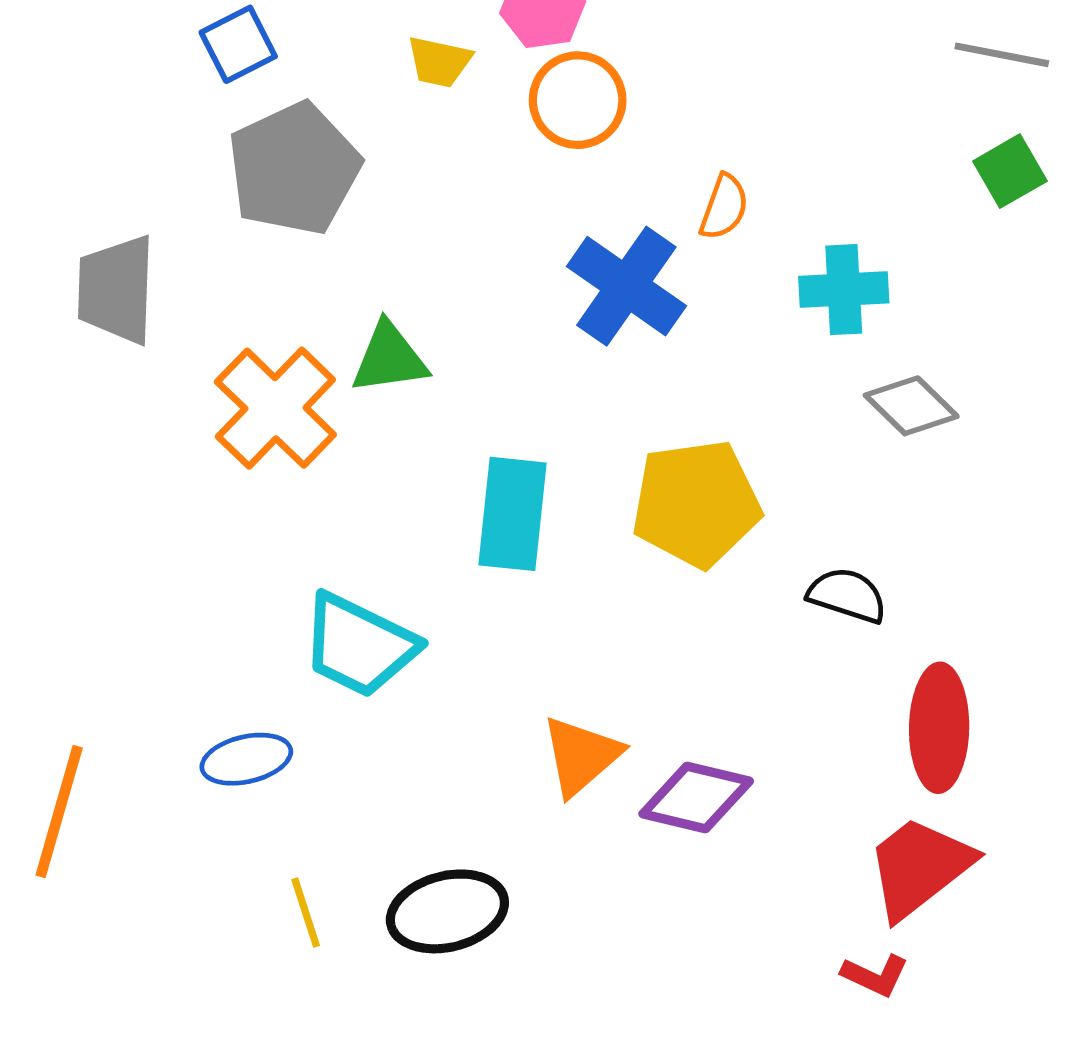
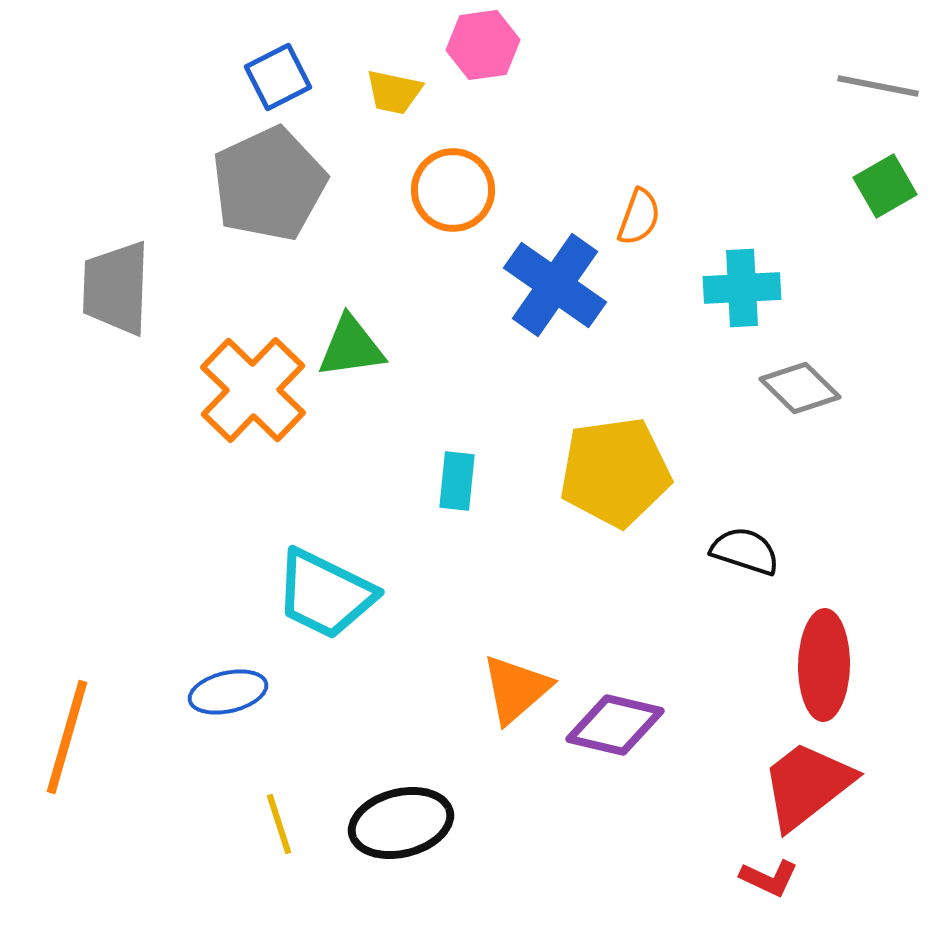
blue square: (238, 44) -> (278, 77), moved
orange circle: (578, 100) -> (453, 190), moved
cyan rectangle: (513, 514) -> (457, 481), size x0.6

